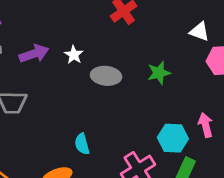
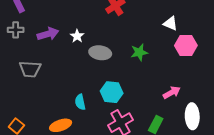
pink arrow: (206, 125) -> (172, 92), turned 72
cyan hexagon: (173, 138) -> (112, 92), moved

